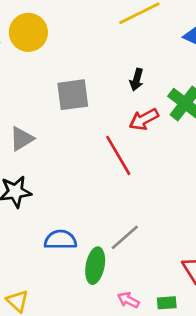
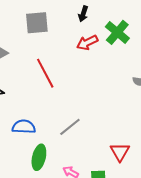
red line: (118, 155) -> (45, 73), moved
green ellipse: (95, 266) -> (39, 157), moved

